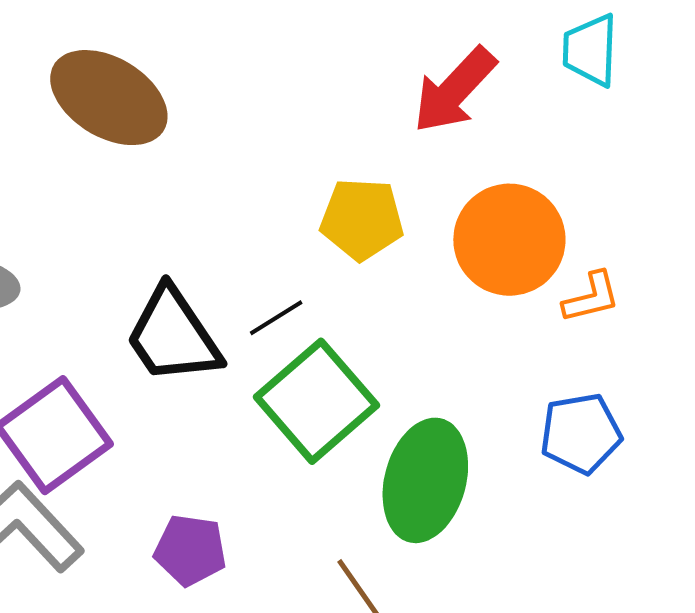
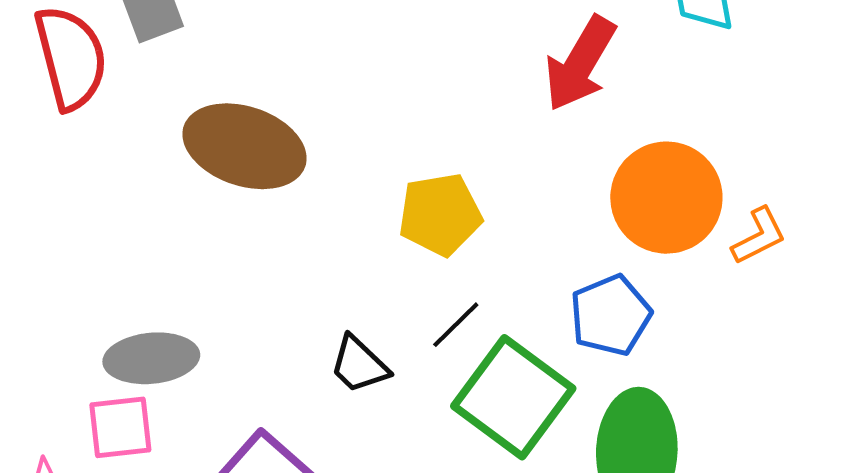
yellow pentagon: (362, 219) -> (440, 214), moved
black trapezoid: (173, 336) -> (359, 365), size x0.6
blue pentagon: (581, 433) -> (611, 315), moved

